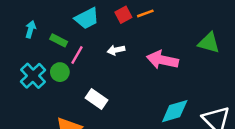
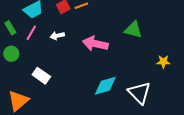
green rectangle: (59, 40) -> (10, 28), turned 32
pink line: (77, 55) -> (31, 33), moved

